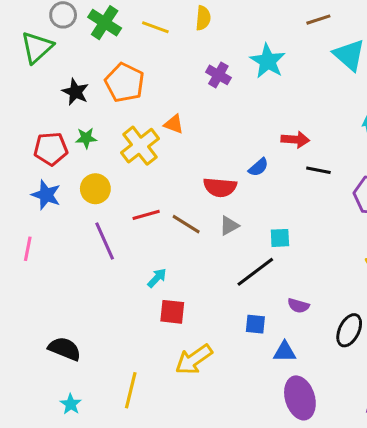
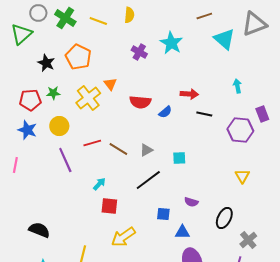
orange triangle: (174, 124) -> (110, 84), turned 32
red semicircle: (220, 187) -> (140, 102), moved
black line: (255, 272) -> (148, 180), moved

